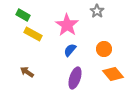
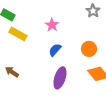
gray star: (97, 11) -> (93, 11), moved
pink star: (67, 25) -> (52, 25), size x0.6

